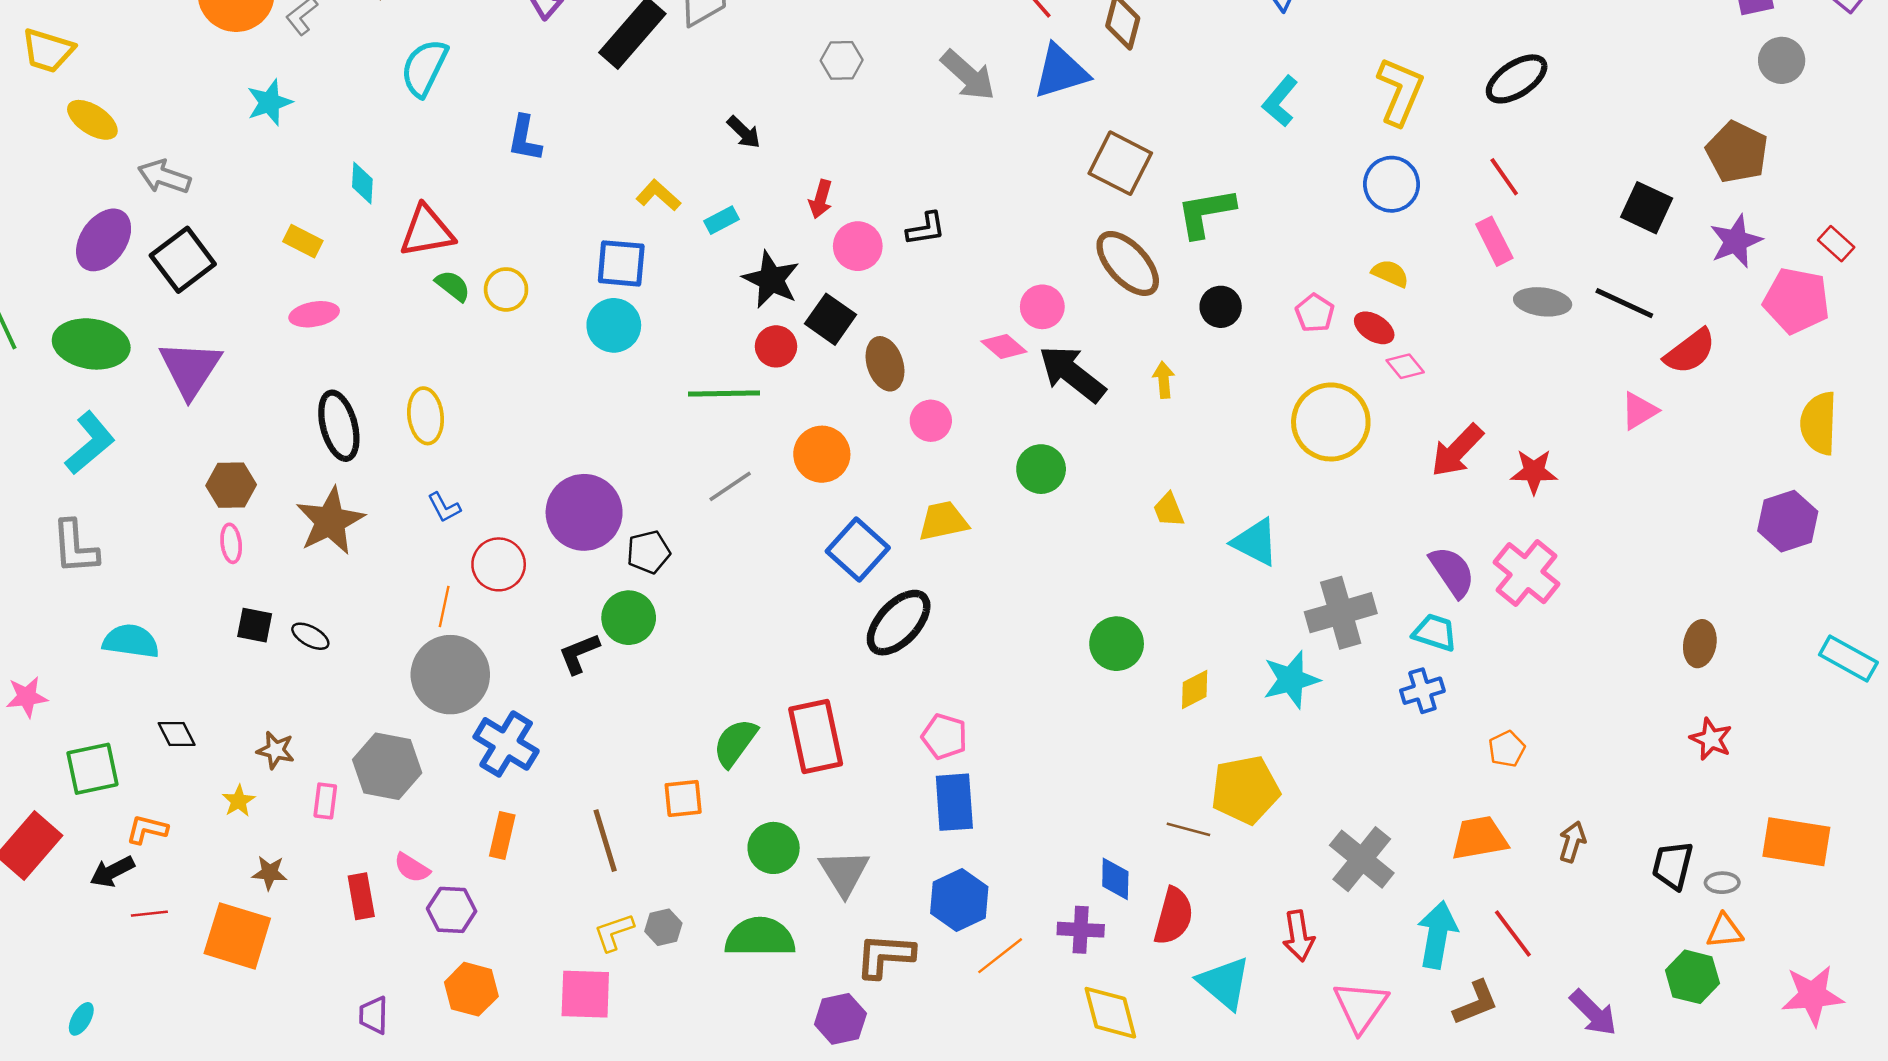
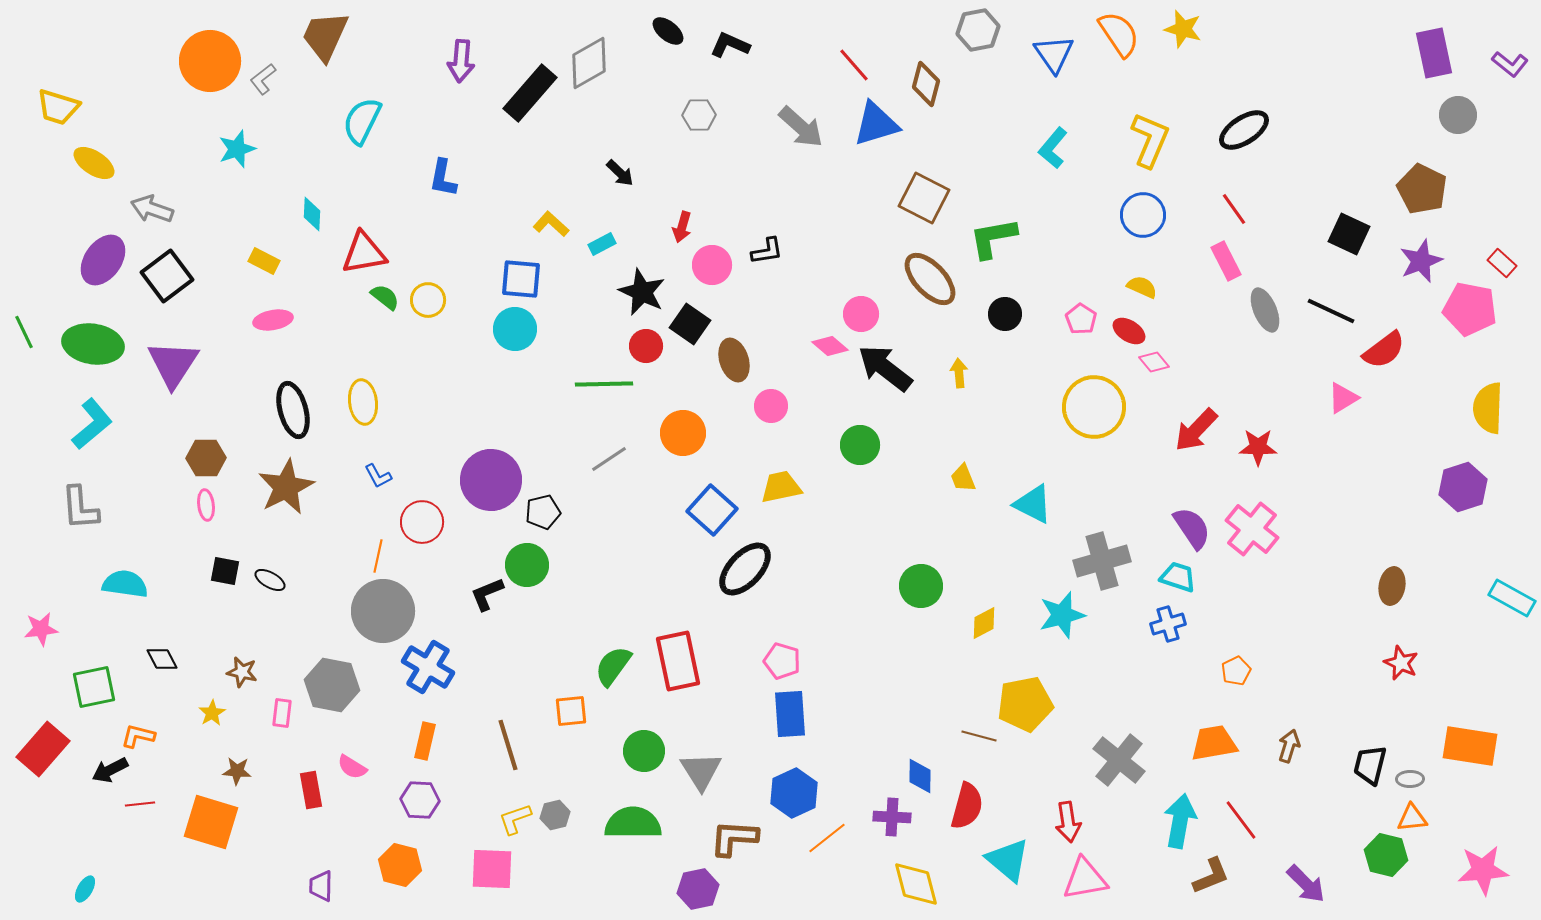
gray ellipse: (1543, 302) -> (1265, 310), turned 60
purple hexagon: (452, 910) -> (420, 800), moved
pink triangle: (1361, 1007) -> (1085, 879), moved, turned 45

